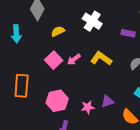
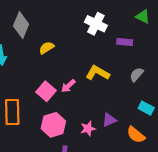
white cross: (92, 21) -> (96, 24), moved
pink arrow: (74, 59) -> (68, 86), moved
pink square: (54, 60) -> (46, 91), moved

